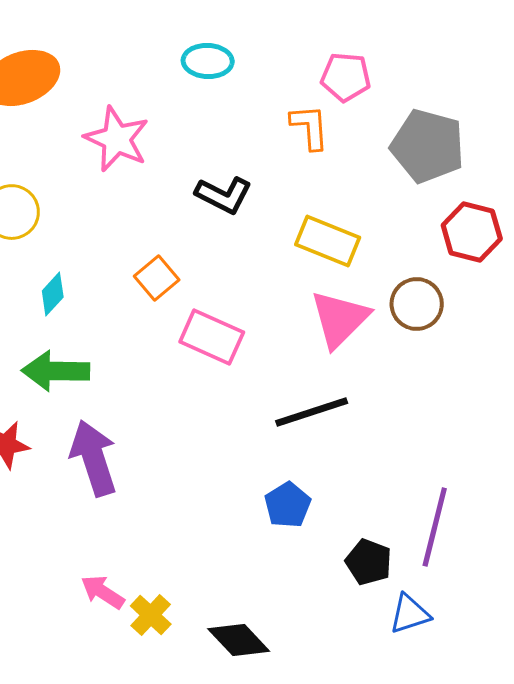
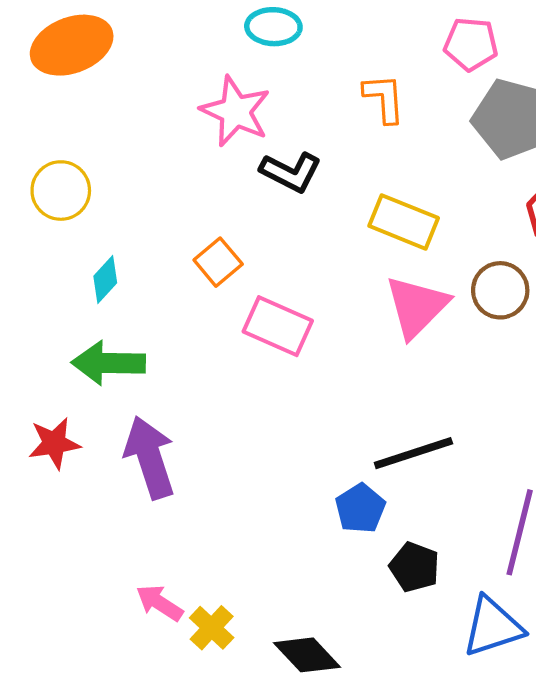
pink pentagon: (346, 77) -> (471, 44), moved
pink star: (117, 139) -> (235, 111), moved
black line: (312, 412) -> (413, 453), moved
black pentagon: (369, 562) -> (414, 567), moved
blue triangle: (410, 614) -> (493, 627), size x1.4

